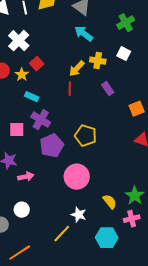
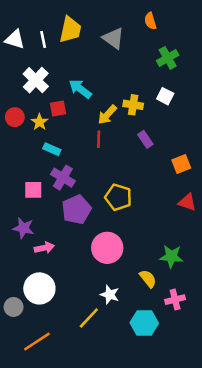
cyan arrow: (84, 34) -> (80, 89), moved
red square: (37, 64) -> (58, 108), turned 32
green star: (135, 196) -> (171, 256), moved, turned -30
white circle: (22, 210) -> (39, 288), size x1.6

